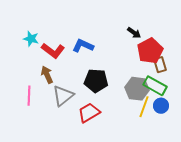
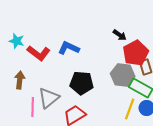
brown arrow: (47, 75) -> (20, 80), moved, turned 30
gray hexagon: (137, 89) -> (123, 75), moved
pink line: (29, 96) -> (33, 107), moved

